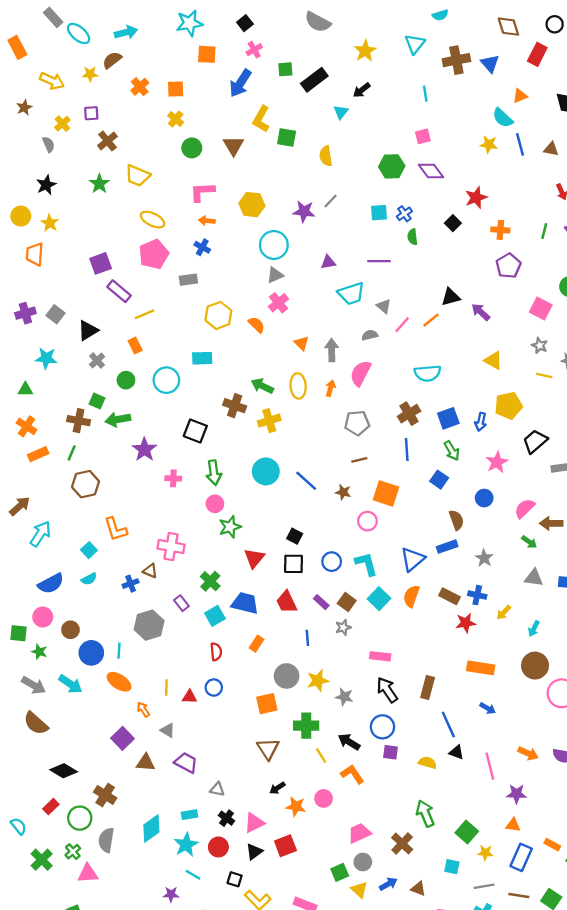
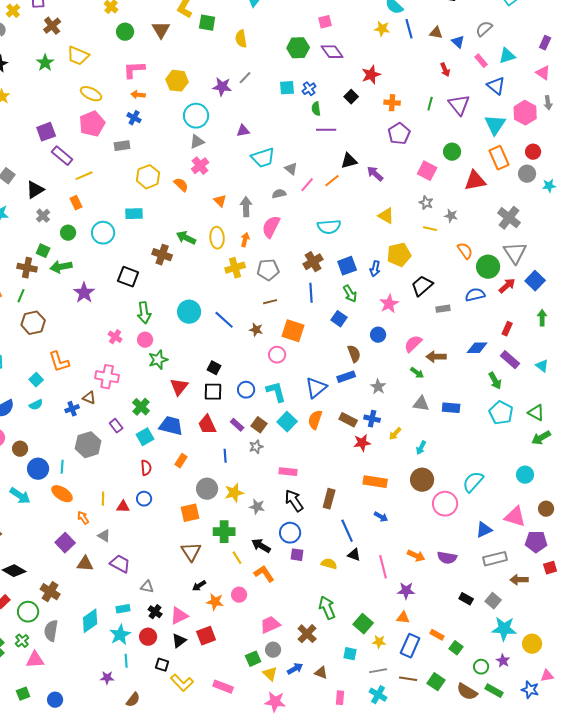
purple line: (379, 261) -> (326, 130), moved
yellow cross: (269, 421) -> (235, 268), moved
pink cross: (173, 478) -> (115, 337), moved, turned 32
cyan line: (193, 875) -> (126, 661), turned 56

